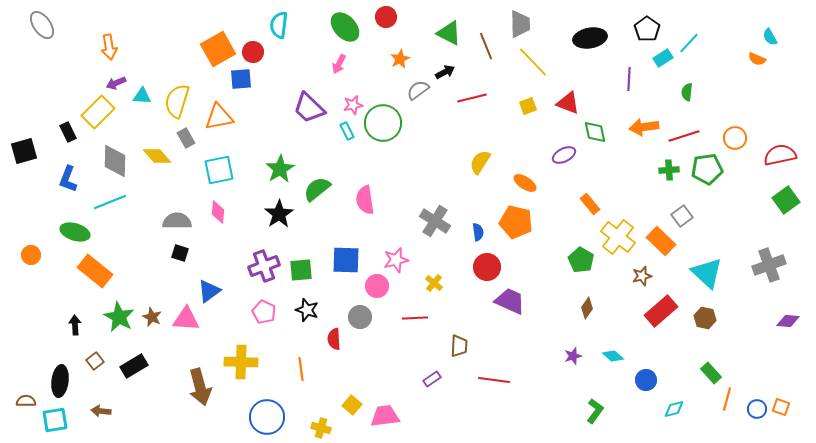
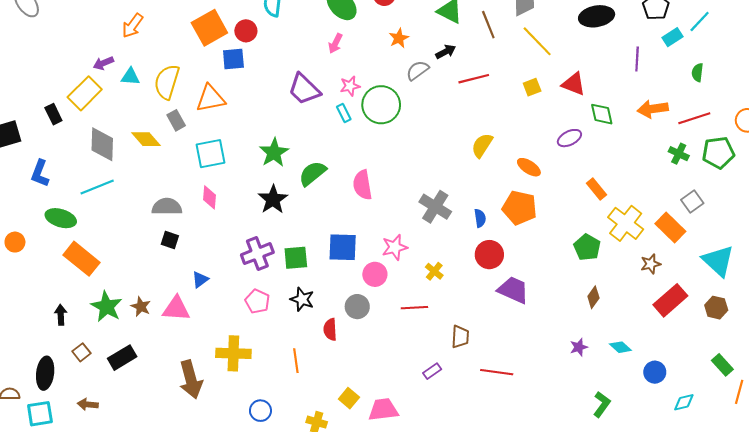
orange arrow: (109, 47) -> (133, 26), moved, turned 45
green cross: (669, 170) -> (679, 154), turned 30
blue L-shape: (68, 179) -> (40, 173), moved
blue triangle: (209, 291) -> (200, 280), size x0.7
blue circle: (267, 417) -> (260, 411), size x0.6

